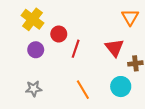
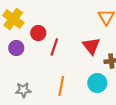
gray star: (34, 89) -> (23, 90), moved
orange line: (83, 90) -> (61, 86), turned 42

